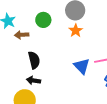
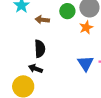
green circle: (43, 20) -> (67, 11), moved
brown arrow: (22, 35) -> (42, 20), moved

